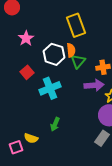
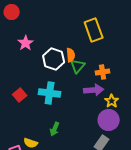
yellow rectangle: (76, 25) -> (94, 30), moved
red square: (27, 72) -> (20, 95), moved
cyan cross: (50, 88) -> (50, 93), turned 30

